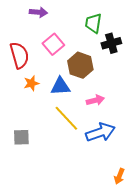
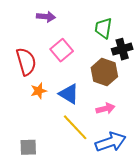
brown hexagon: (80, 65) -> (104, 72), moved
blue triangle: (60, 86) -> (69, 94), turned 35

